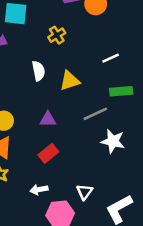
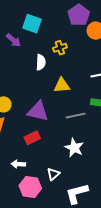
white semicircle: (38, 71) -> (41, 62), moved
purple triangle: (48, 119) -> (38, 111), size x1.6
white star: (113, 141) -> (74, 148), moved

